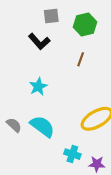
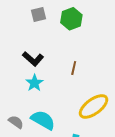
black L-shape: (39, 41) -> (33, 59), moved
brown line: (81, 59) -> (74, 68), moved

